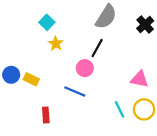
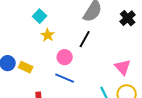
pink circle: (85, 68) -> (65, 57), moved
pink triangle: (140, 79) -> (123, 67), turned 36

